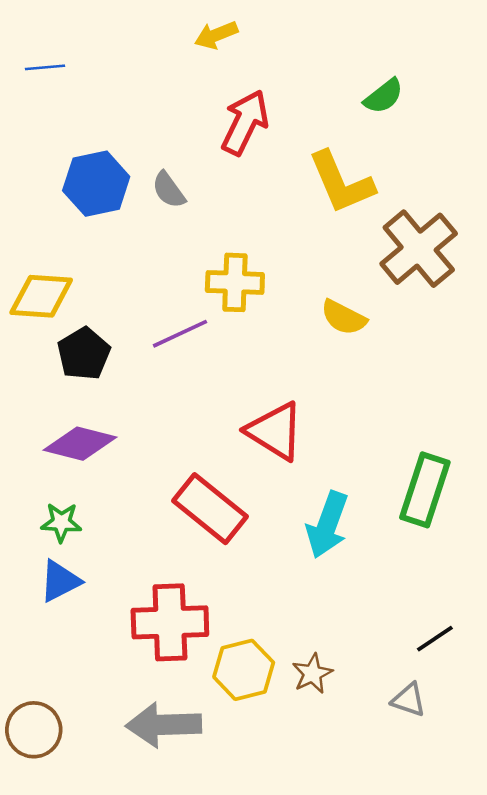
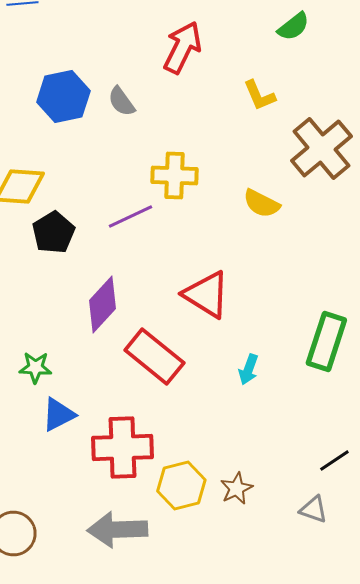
yellow L-shape: (341, 182) -> (259, 96), size x0.6
purple diamond: (80, 444) -> (102, 304), moved, turned -62
cyan arrow: (327, 525) -> (248, 370), size x0.6
blue triangle: (60, 581) -> (58, 414), moved

